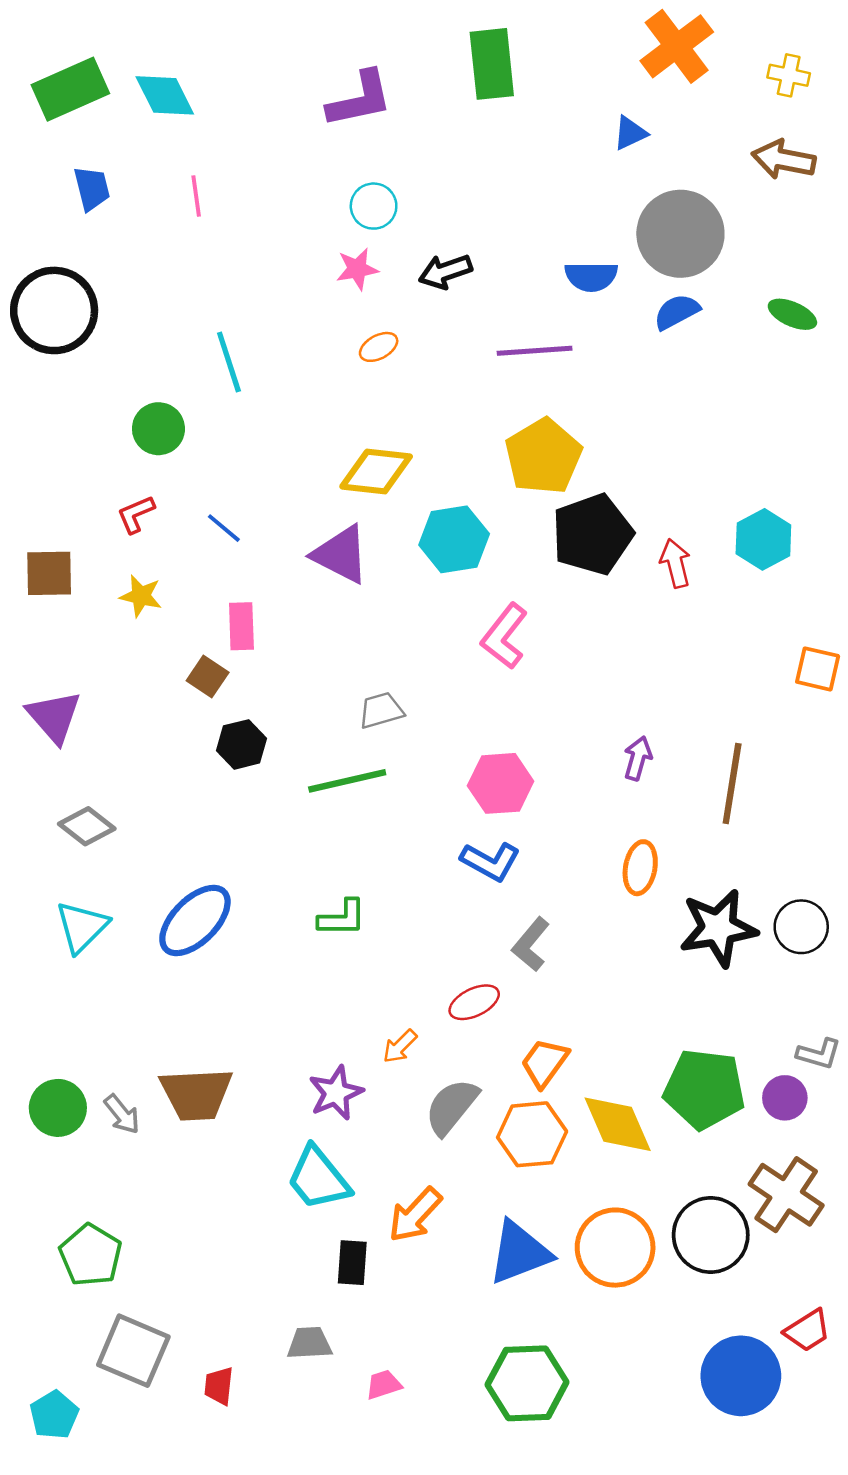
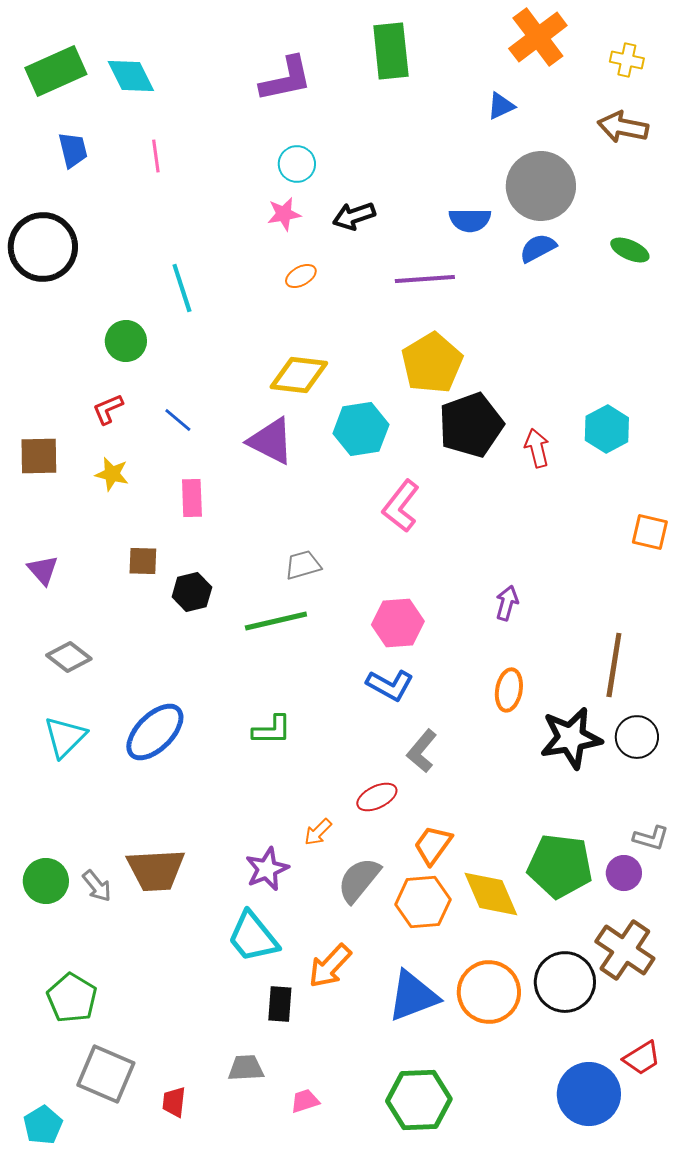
brown square: (208, 676) -> (143, 561), moved, turned -32
purple triangle: (54, 717) -> (43, 570), size x0.7
brown line: (732, 783) -> (614, 665), moved

